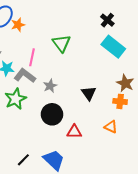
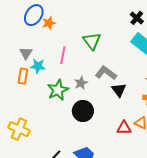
gray L-shape: (25, 76) -> (106, 73), moved
green star: (16, 99) -> (58, 90), moved
red triangle: (74, 132) -> (124, 128), moved

